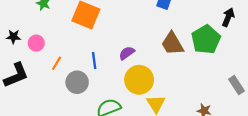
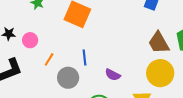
purple semicircle: (127, 53) -> (113, 75), moved, turned -119
yellow circle: (139, 80) -> (160, 73), moved

